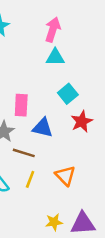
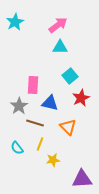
pink arrow: (53, 30) -> (58, 25), turned 36
orange triangle: (65, 176) -> (68, 127), moved
yellow star: (54, 222) -> (53, 160), moved

